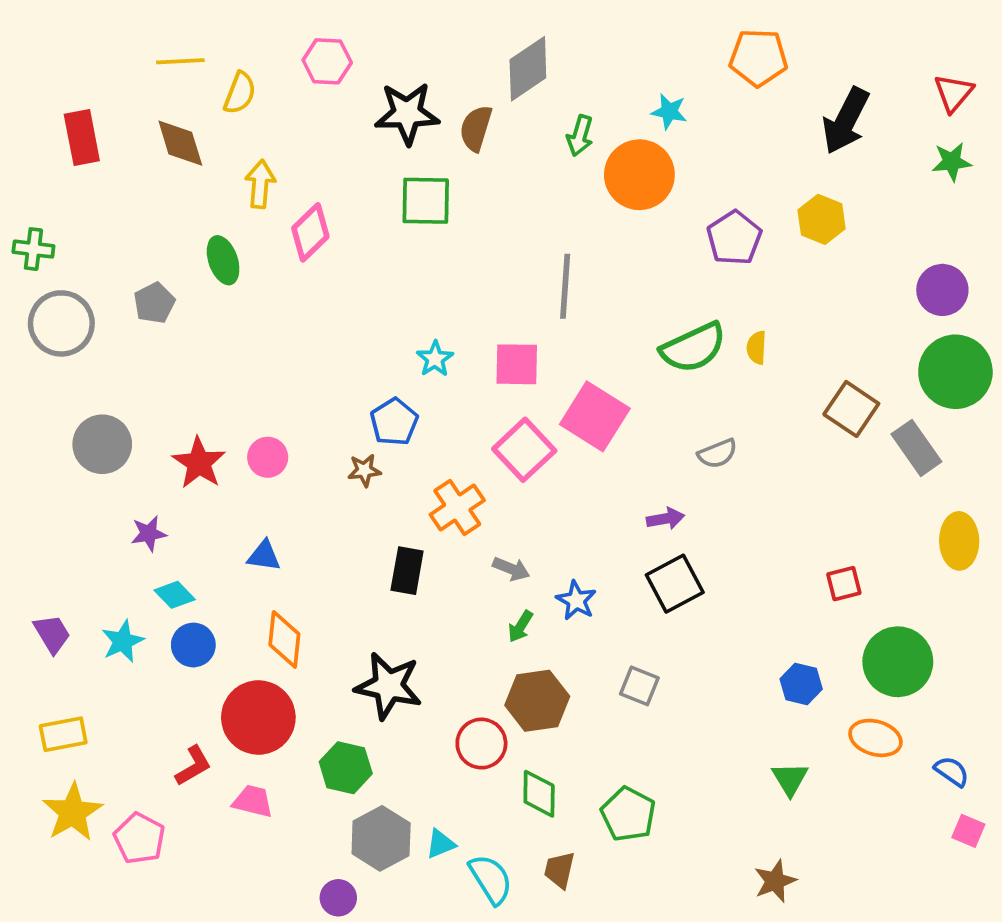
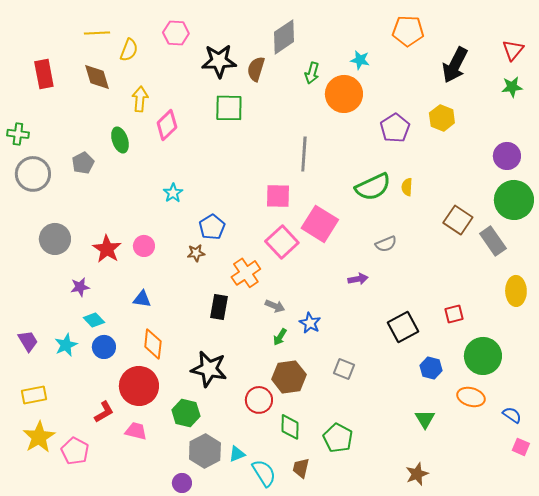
cyan star: (435, 359) -> (173, 193), moved
black square: (675, 584) -> (403, 327), moved

